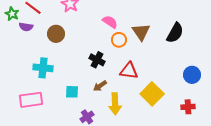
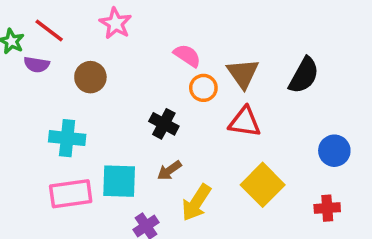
red triangle: (129, 71) -> (245, 122), moved
cyan square: (72, 92) -> (119, 181), size x1.5
pink rectangle: (31, 100) -> (71, 194), moved
yellow arrow: (115, 104) -> (196, 203), turned 35

